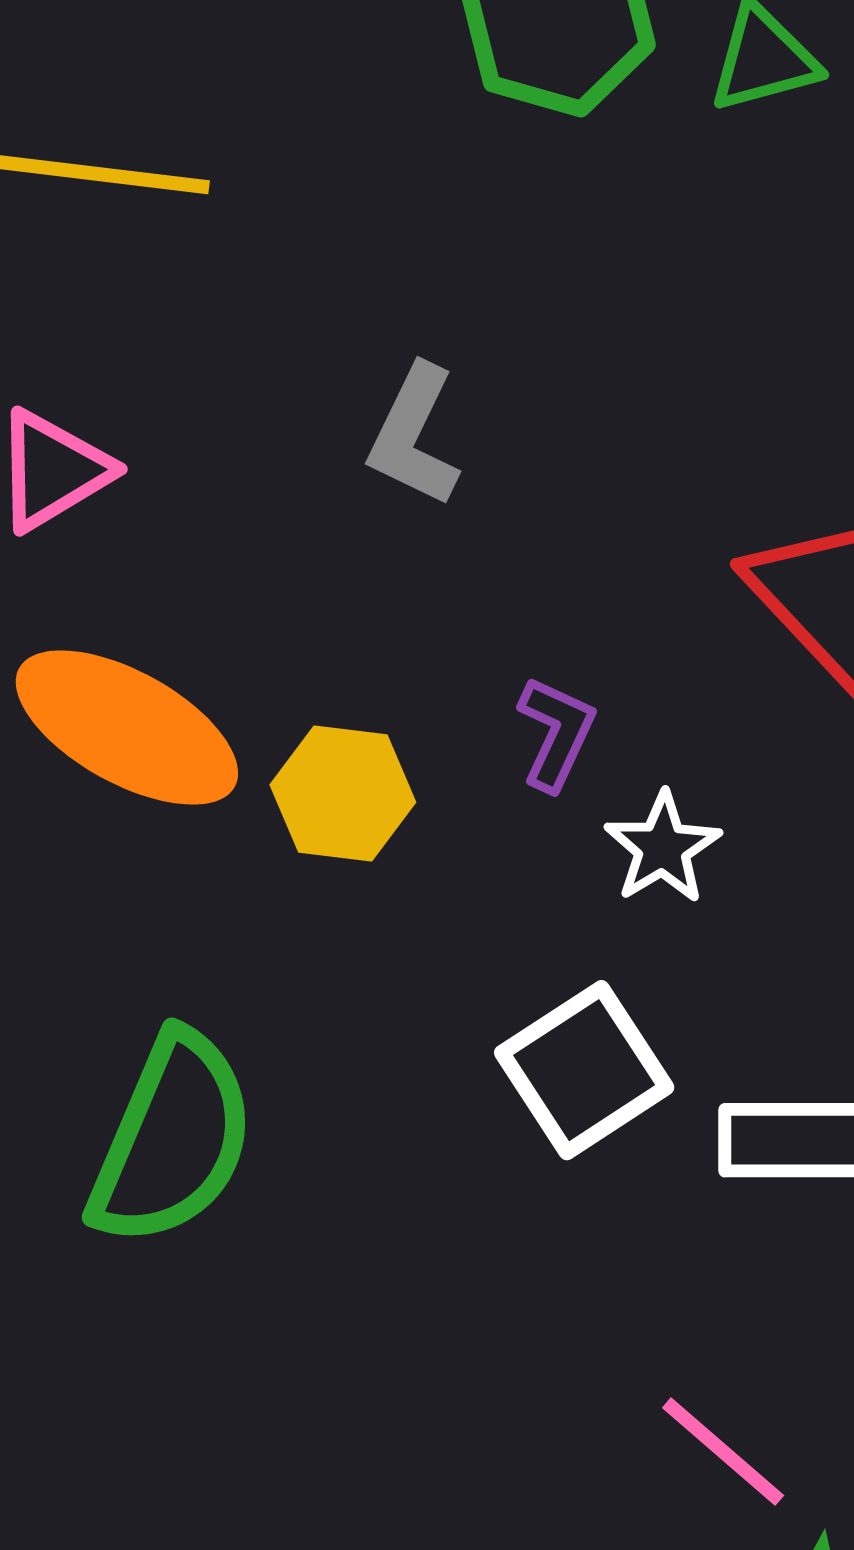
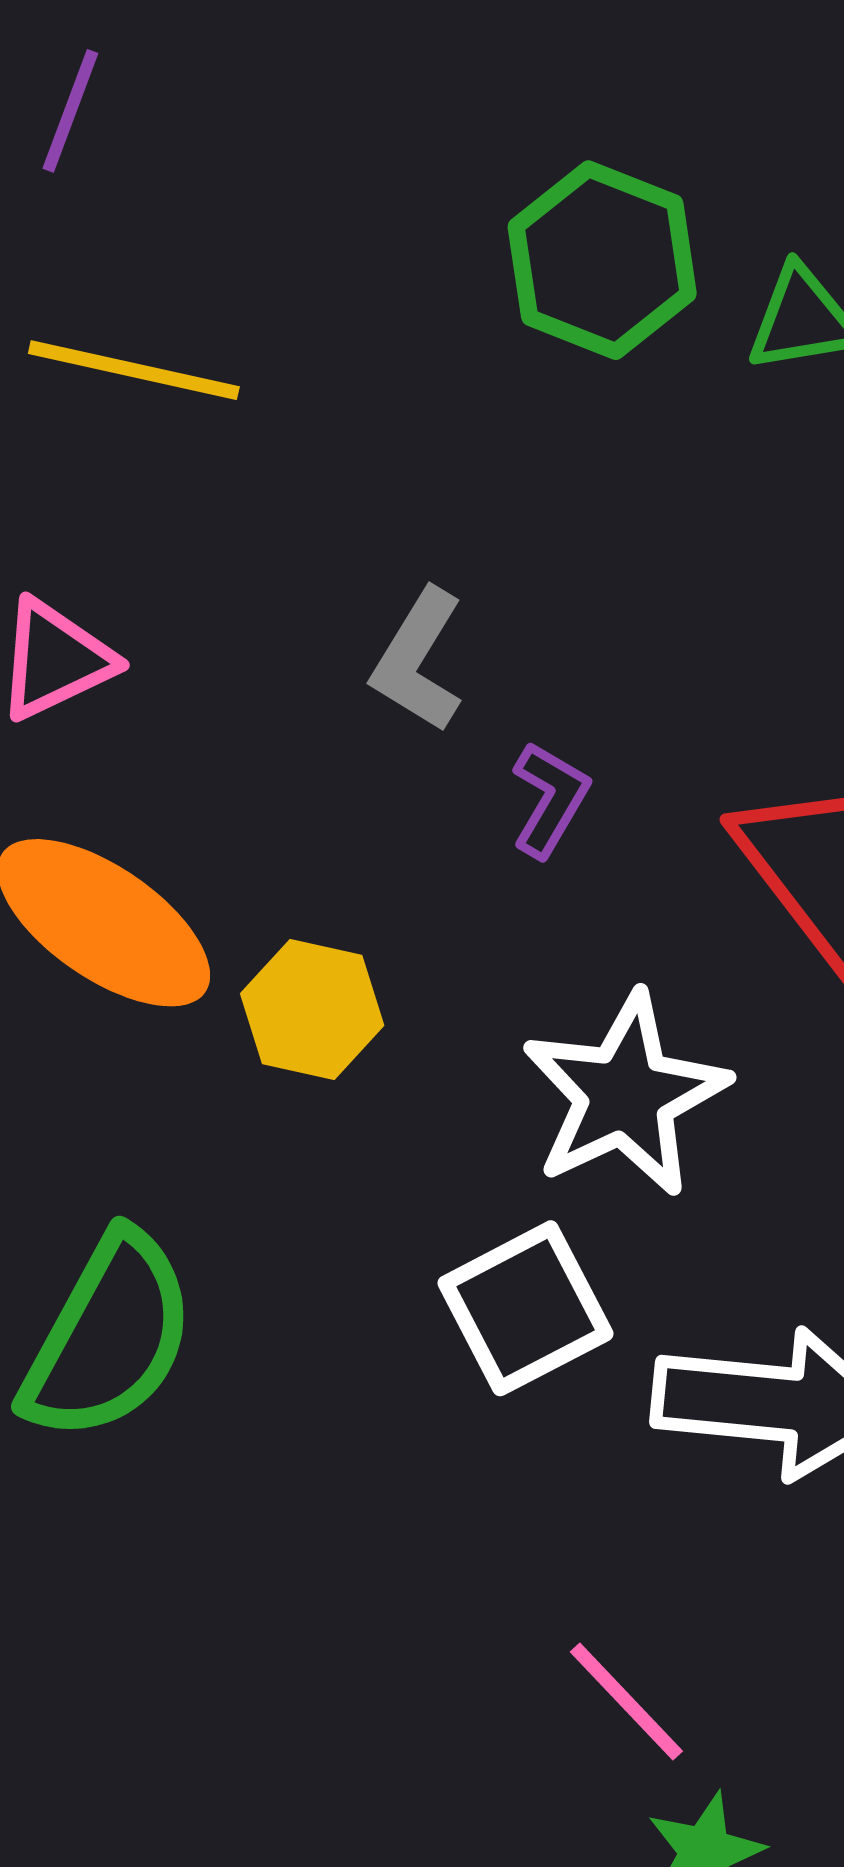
purple L-shape: (556, 733) -> (550, 799), moved
white star: (663, 848) -> (625, 1095), size x1.8

